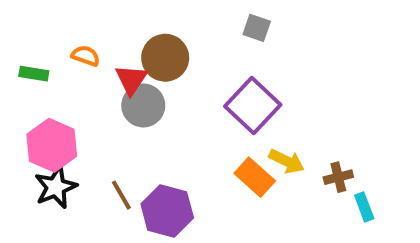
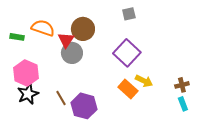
gray square: (257, 28) -> (129, 14), turned -32
orange semicircle: (86, 56) -> (43, 28), size x1.6
brown cross: (338, 177) -> (182, 85), moved

